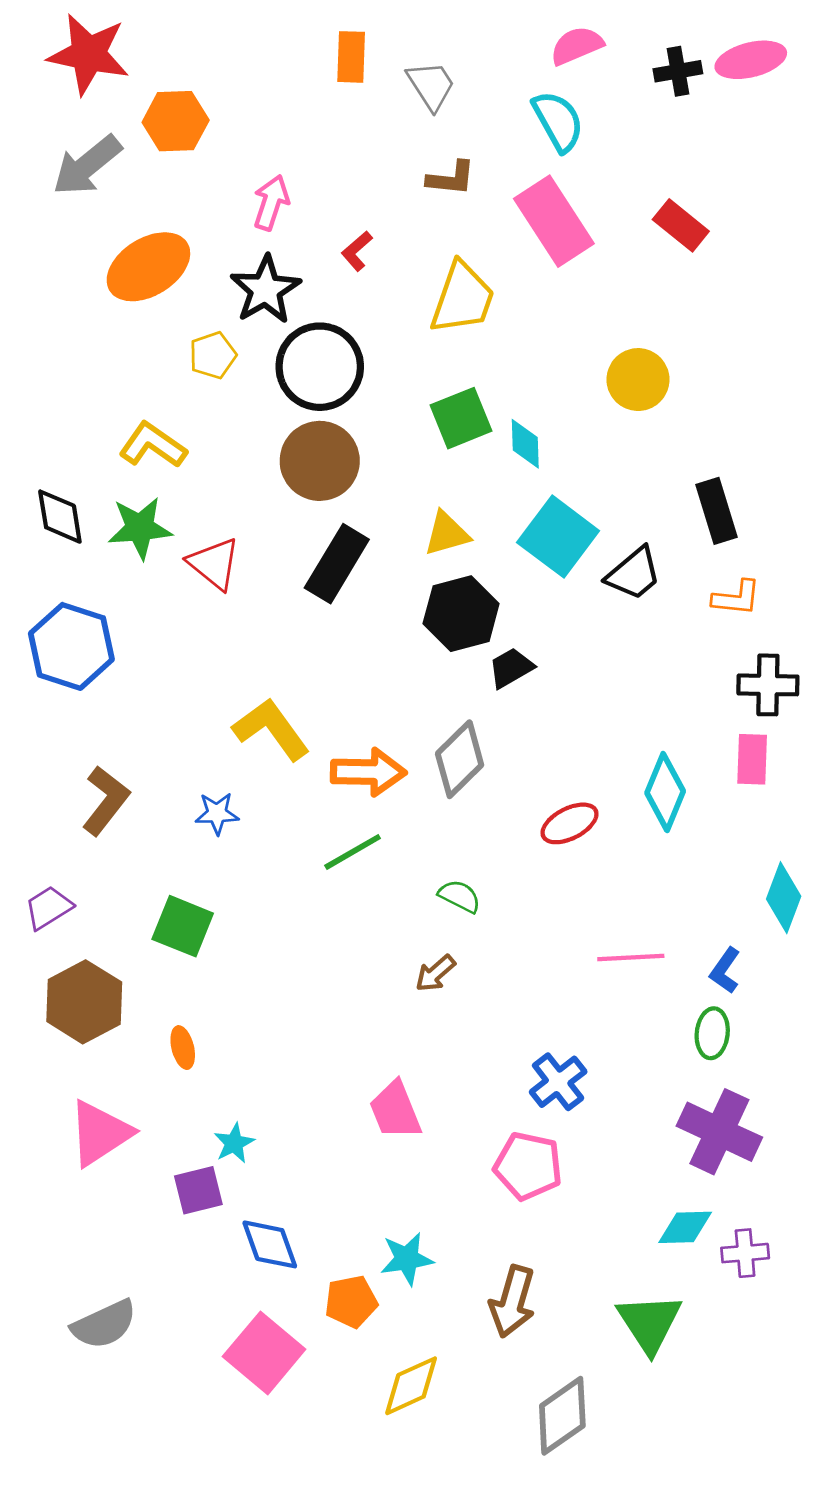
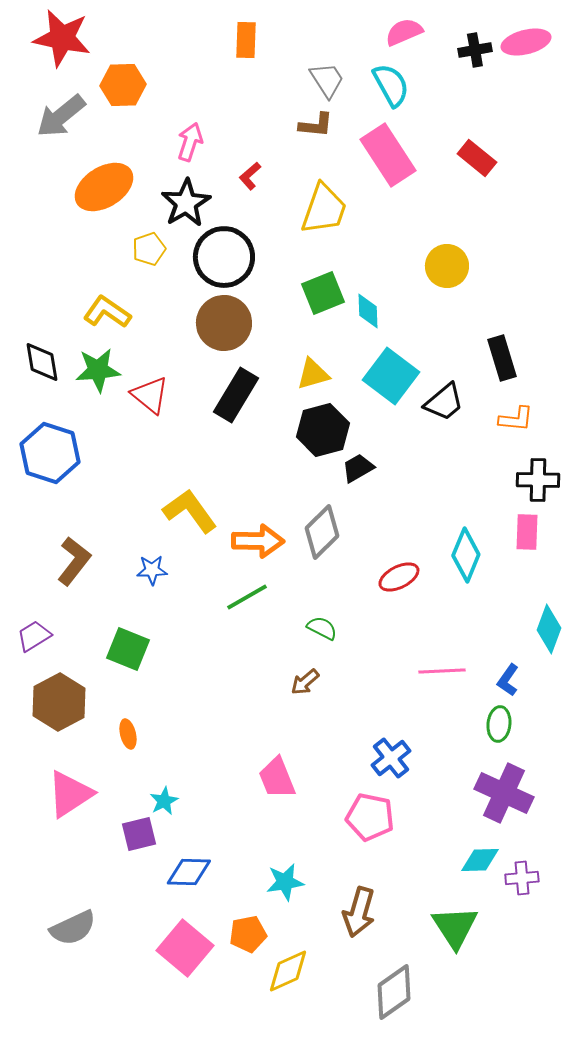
gray trapezoid: (431, 86) -> (327, 80), moved
blue diamond: (270, 1244) -> (189, 872), turned -69
orange pentagon: (351, 1302) -> (248, 934), moved

